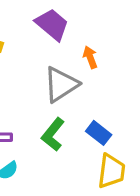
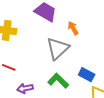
green L-shape: (53, 134) -> (58, 81), turned 105

